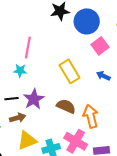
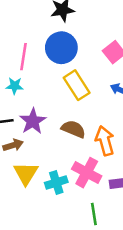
blue circle: (87, 21) -> (61, 48), moved
yellow triangle: (27, 141) -> (26, 173), turned -35

